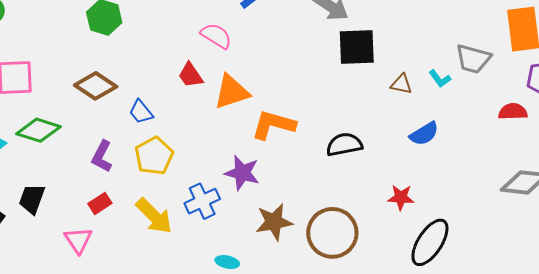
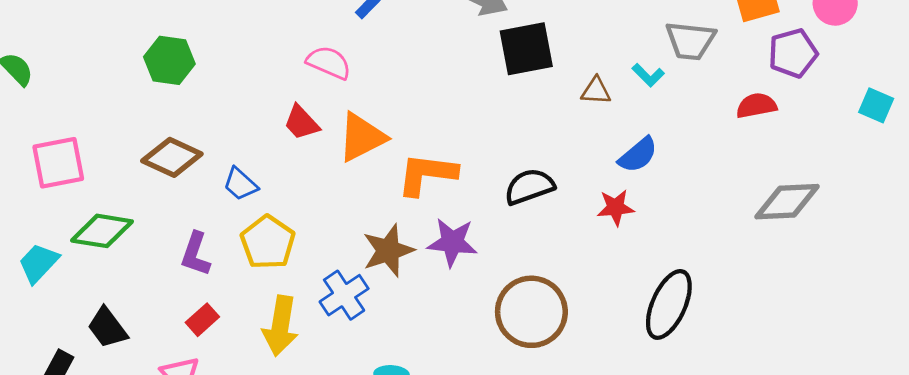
purple star: (242, 173) -> (452, 242), moved
red star: (401, 197) -> (616, 208), moved
black trapezoid: (32, 199) -> (107, 328), turned -48
yellow arrow: (154, 216) -> (280, 326), turned 63
brown star: (274, 222) -> (388, 251), moved

